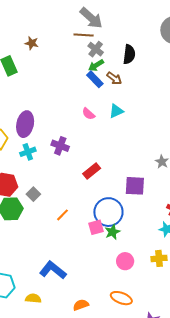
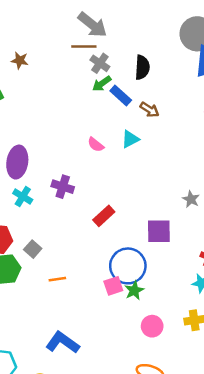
brown arrow: (114, 78) -> (149, 110), moved
blue rectangle: (95, 79) -> (121, 95), moved
cyan cross: (28, 152) -> (23, 197), turned -35
orange line: (62, 215) -> (57, 279), moved, turned 40

